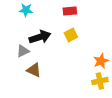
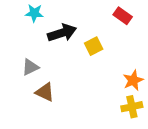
red rectangle: (70, 11) -> (123, 16), moved, turned 40
black arrow: (40, 37) -> (62, 33), moved

